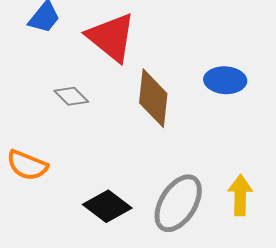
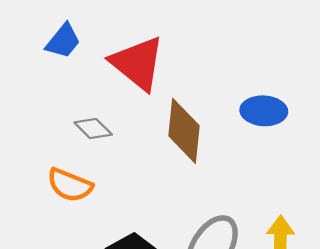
orange semicircle: (27, 165) -> (70, 185), moved

